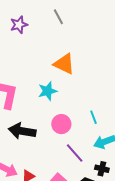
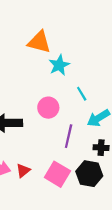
cyan star: (48, 91) -> (59, 65), moved
purple line: (75, 153) -> (69, 136), turned 65

